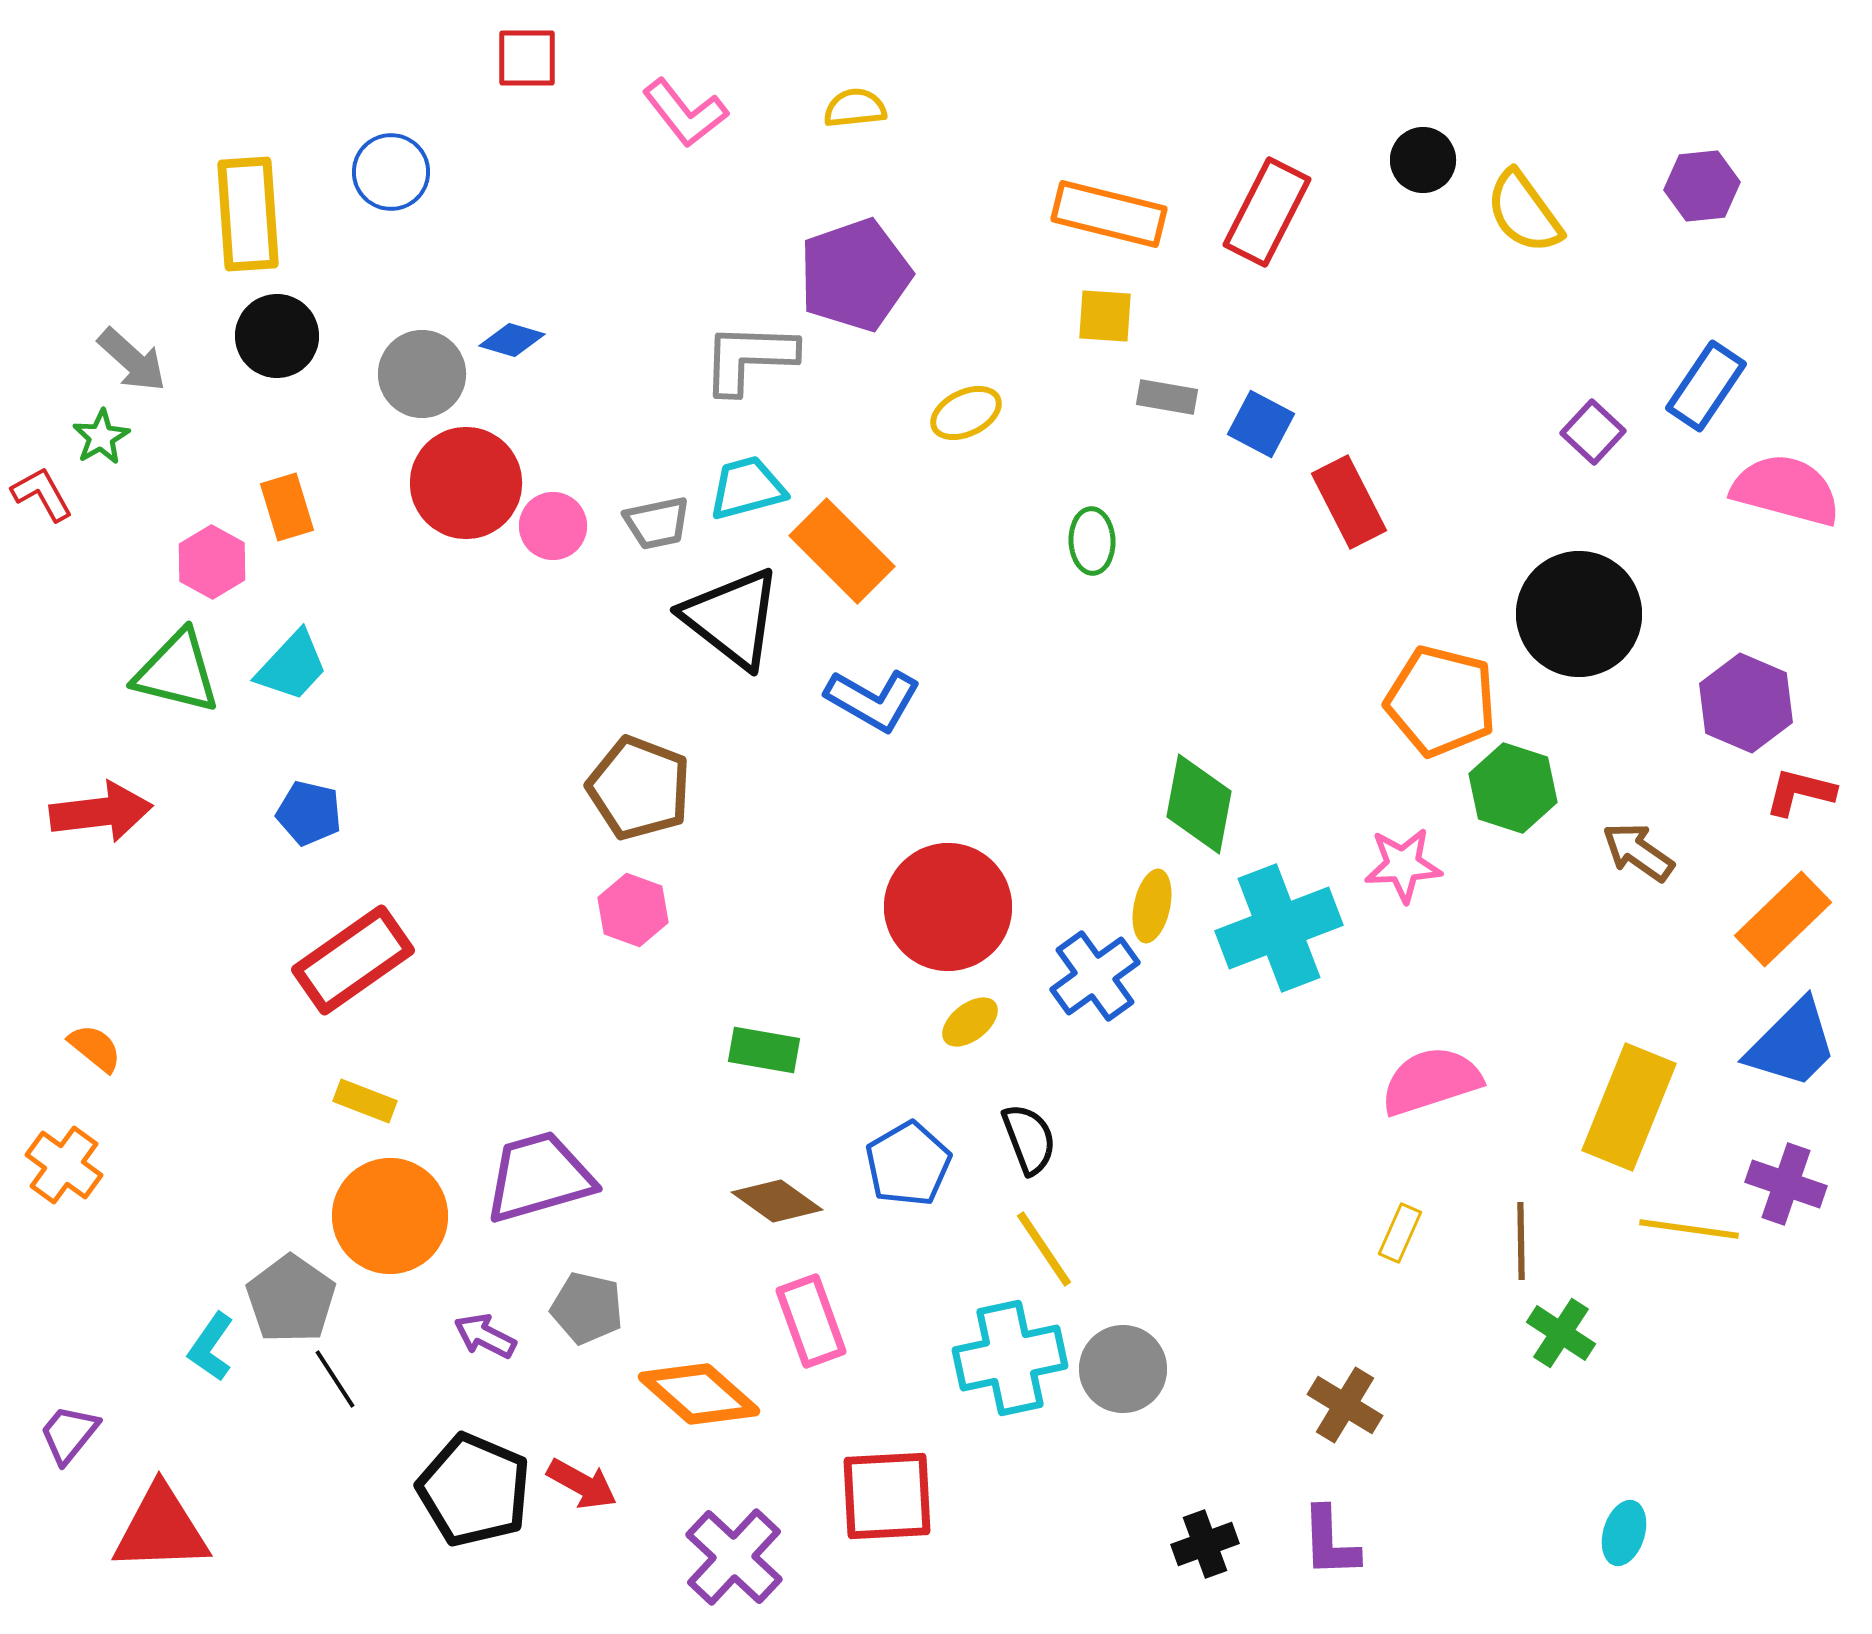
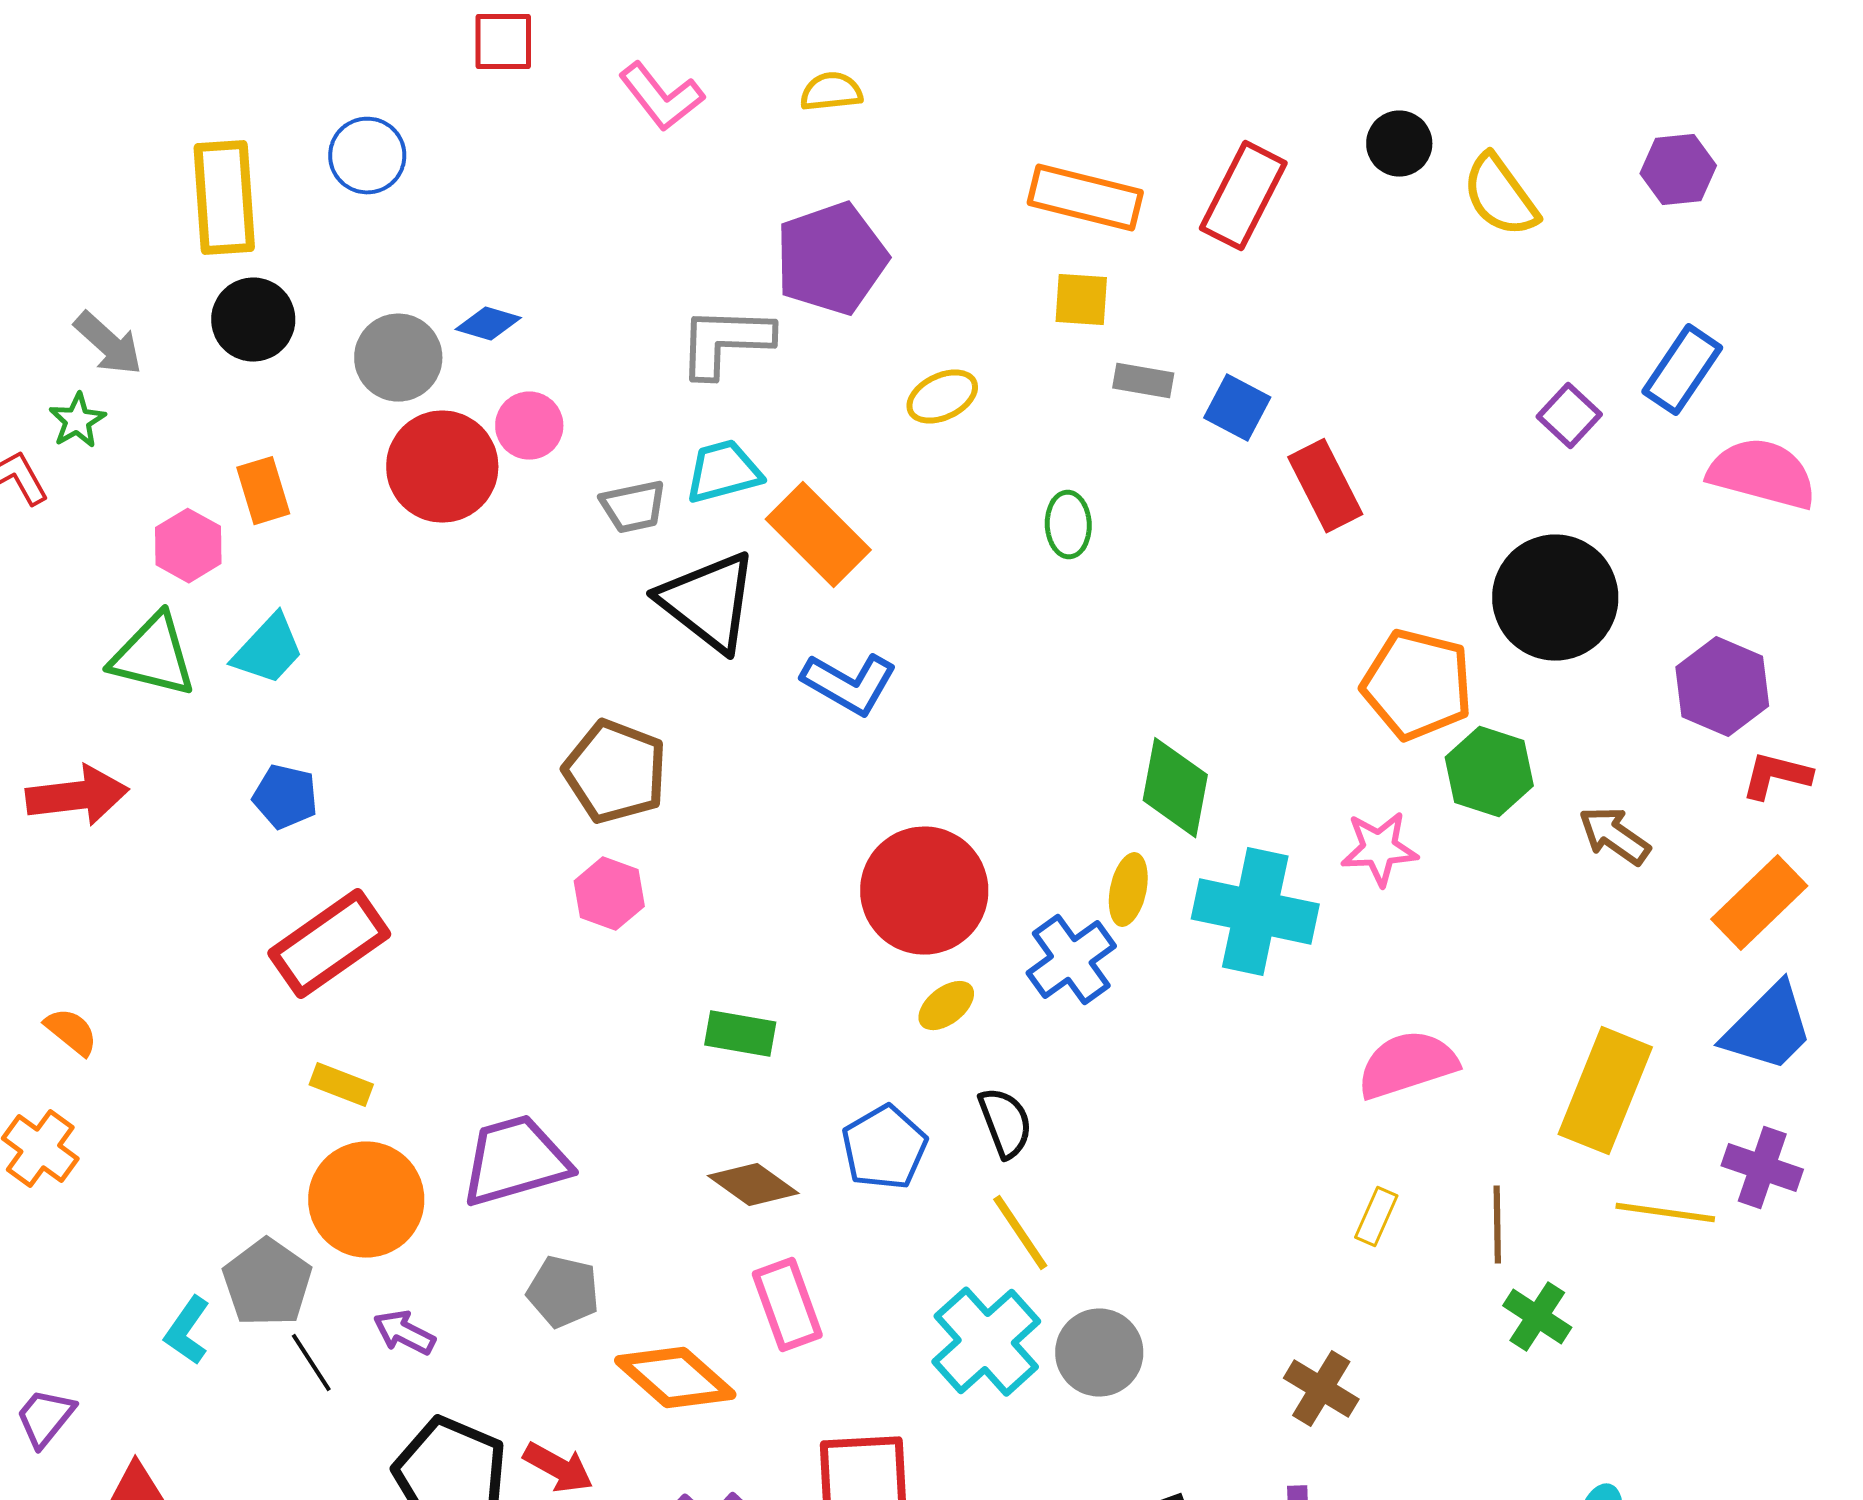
pink circle: (553, 526) -> (529, 426), moved
cyan cross: (1279, 928) -> (1255, 912), turned 33
purple arrow: (485, 1336) -> (404, 1333), moved
cyan cross: (1010, 1358) -> (986, 1342), turned -30

